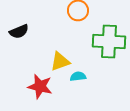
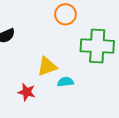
red star: (40, 86) -> (27, 92), size x0.7

